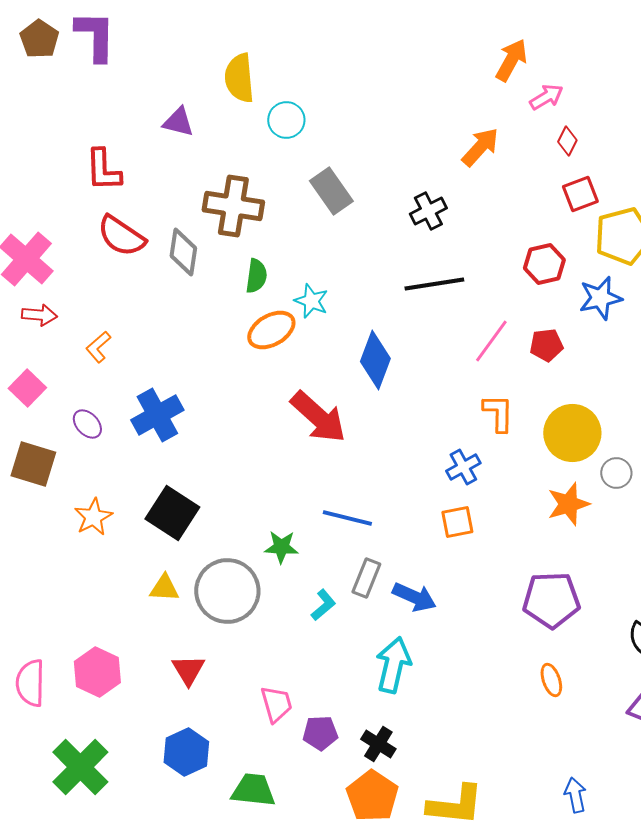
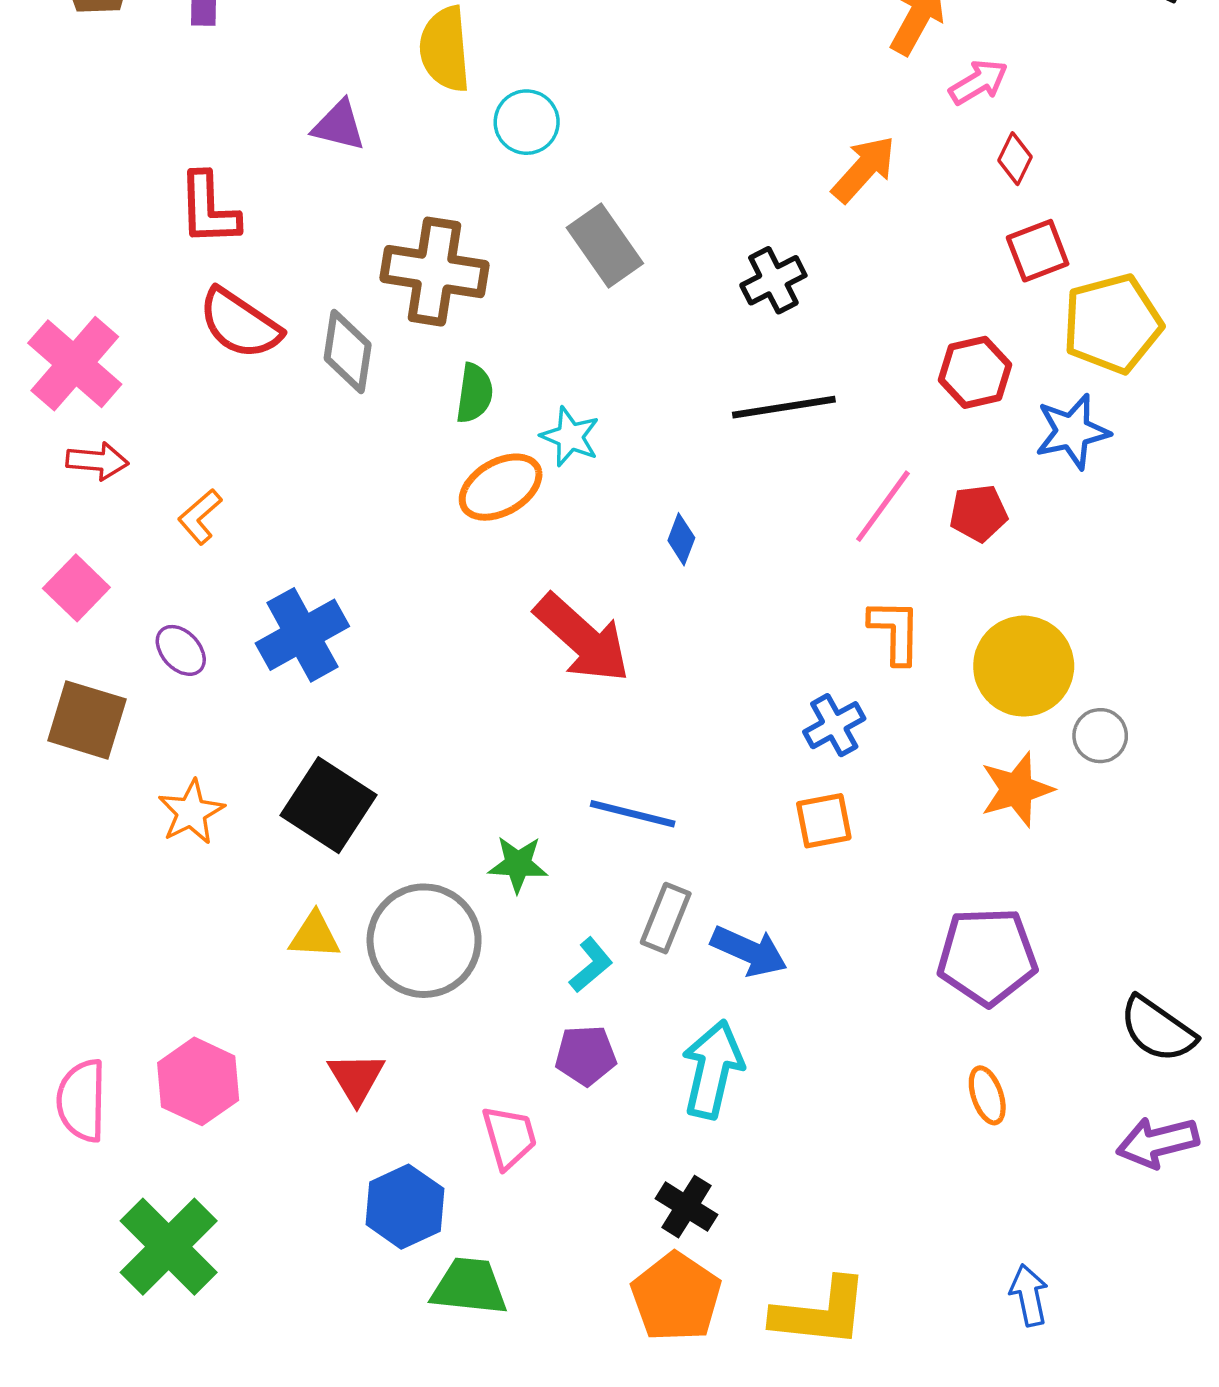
blue diamond: (375, 360) -> (681, 539), size x0.5
purple pentagon: (320, 733) -> (586, 1055), moved
blue hexagon: (186, 752) -> (405, 1207), moved

